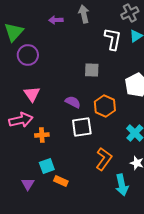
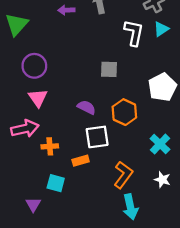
purple circle: (28, 55) -> (34, 66), moved
cyan square: (47, 166) -> (56, 183), turned 35
orange rectangle: (61, 181) -> (81, 161), moved, turned -40
cyan arrow: (122, 185) -> (130, 207), moved

